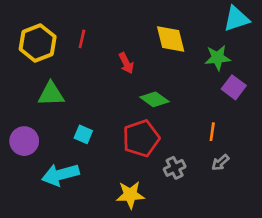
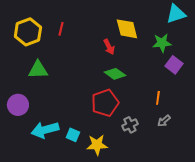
red arrow: (126, 63) -> (109, 47), moved
cyan square: (83, 134) -> (73, 135), moved

